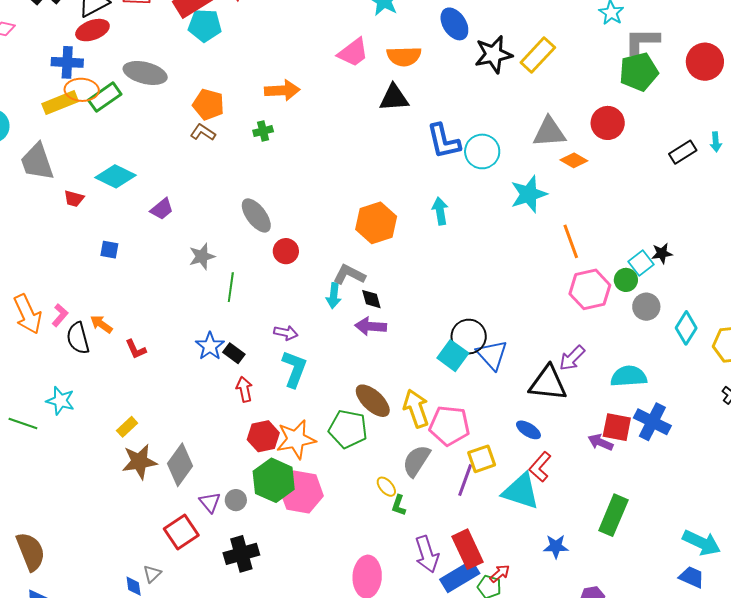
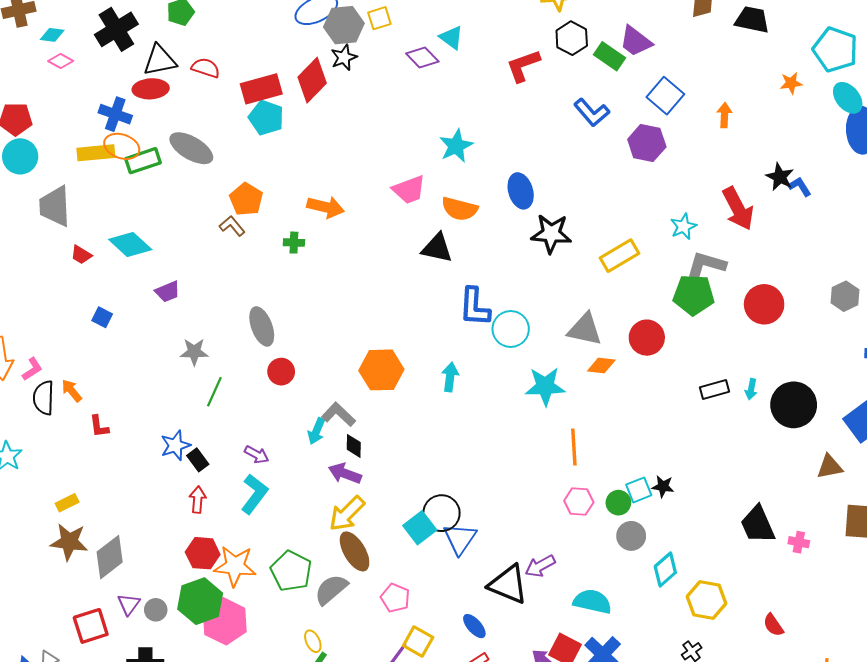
yellow rectangle: (538, 55) -> (620, 256), moved
orange diamond: (574, 160) -> (601, 365), turned -40
pink hexagon: (590, 289) -> (579, 501), size x0.7
brown ellipse: (373, 401) -> (355, 551), moved
yellow arrow: (416, 408) -> (347, 514), moved, turned -132
pink pentagon: (449, 426) -> (395, 598), size x0.7
yellow square: (482, 459) -> (418, 641), turned 32
gray semicircle: (416, 461) -> (331, 589), moved

